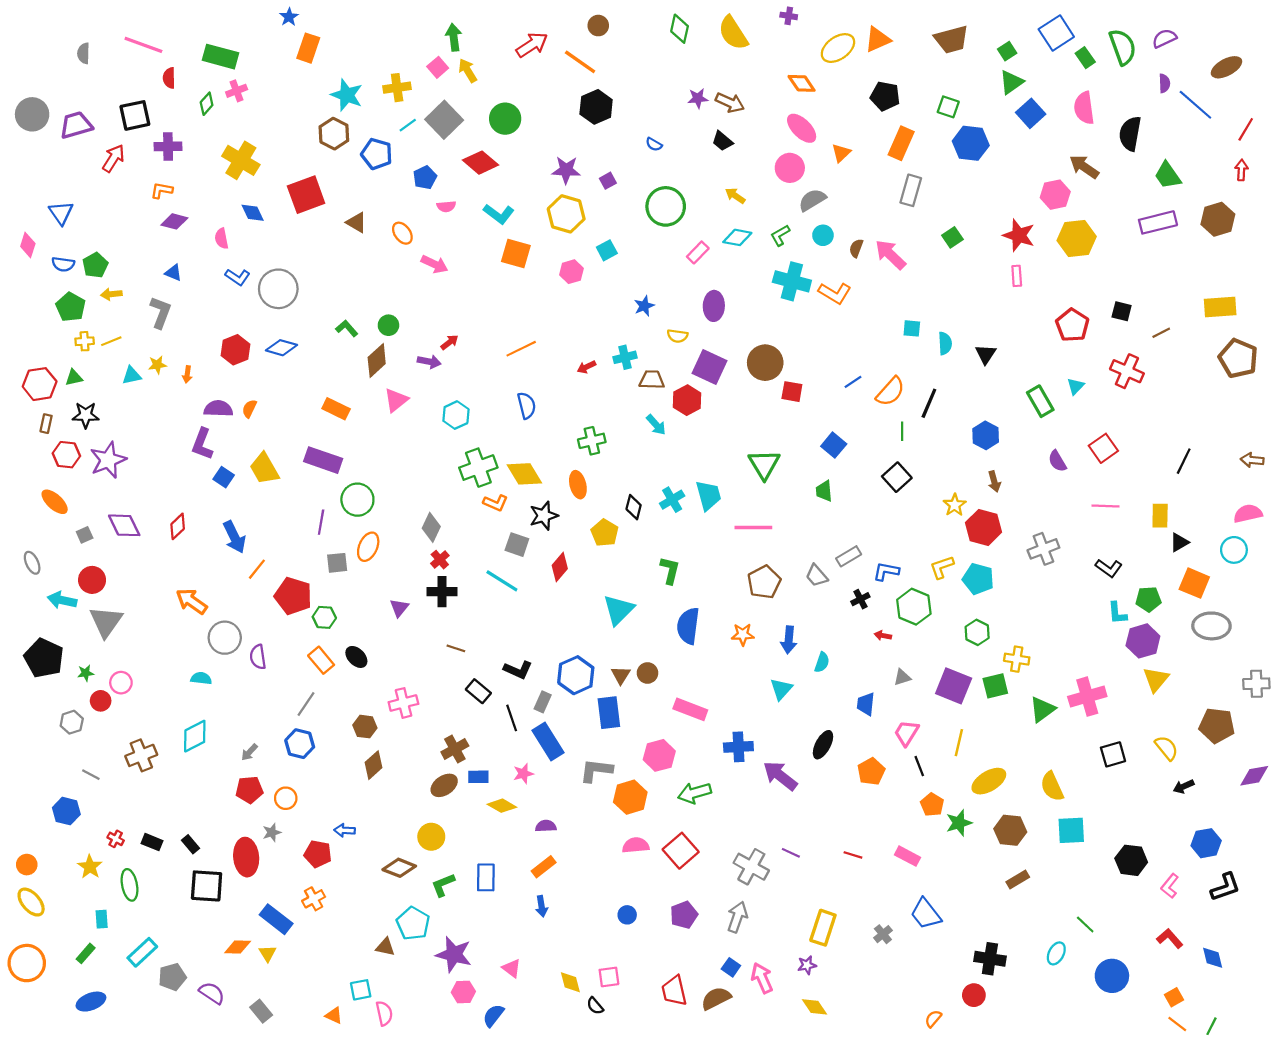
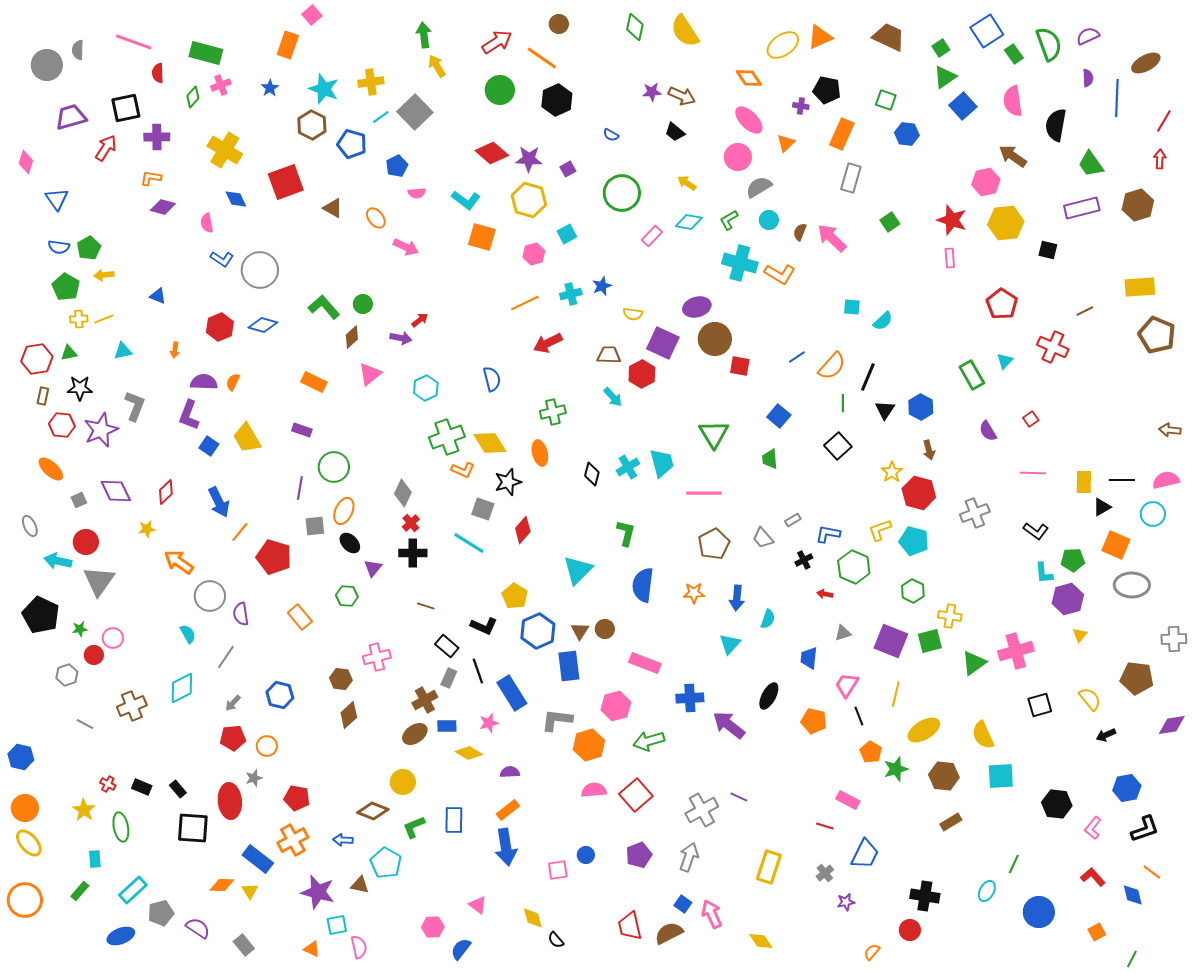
purple cross: (789, 16) -> (801, 106), moved
blue star: (289, 17) -> (270, 88), moved
brown trapezoid: (951, 39) -> (889, 37), turned -140
pink square: (438, 67) -> (312, 15), moved
blue line: (1195, 105) -> (1117, 98), turned 51
gray circle: (32, 114) -> (47, 65), moved
green circle: (505, 119) -> (500, 90), moved
blue hexagon: (971, 143) -> (907, 134), size x0.7
red diamond: (481, 163) -> (492, 153), moved
pink diamond: (28, 245) -> (26, 162), moved
blue triangle: (173, 273) -> (158, 296), moved
purple ellipse: (714, 306) -> (697, 307), moved, turned 72
black square: (1122, 311) -> (1048, 250), moved
gray L-shape: (161, 312) -> (135, 406), moved
green L-shape: (347, 328) -> (324, 307), size x1.5
cyan semicircle: (945, 343) -> (883, 321), turned 50
orange line: (521, 349) -> (525, 303), moved
black triangle: (986, 354) -> (885, 410), moved
cyan cross: (625, 357) -> (571, 294), moved
brown diamond: (377, 361) -> (352, 337), size x0.7
yellow star: (157, 365) -> (147, 529), moved
red arrow: (586, 367) -> (548, 343), size x1.6
red square: (1103, 448) -> (1031, 419), size x0.6
purple rectangle: (323, 460) -> (302, 430), size x0.6
black line: (1184, 461) -> (1122, 480), moved, turned 65
yellow pentagon: (605, 533) -> (515, 596), moved
gray rectangle: (849, 556) -> (793, 520), size x0.7
green hexagon: (324, 617) -> (347, 596), moved
black ellipse: (356, 657) -> (350, 543), moved
cyan semicircle: (201, 678) -> (188, 634), turned 54
yellow triangle: (1156, 679) -> (1080, 635), size x0.6
gray rectangle: (543, 702) -> (449, 678), moved
gray line: (306, 704) -> (226, 657), moved
orange pentagon: (871, 771) -> (814, 721), turned -30
blue hexagon: (66, 811) -> (21, 757), moved
blue arrow: (345, 830) -> (343, 840), moved
red line: (853, 855) -> (825, 826), moved
orange circle: (27, 865) -> (25, 808), size x1.4
gray cross: (751, 867) -> (702, 810), turned 32
orange cross: (314, 899) -> (293, 840), size x1.4
blue arrow: (542, 906) -> (506, 847), size x1.8
blue trapezoid: (926, 914) -> (865, 854), turned -116
green line: (1085, 925) -> (1014, 864), turned 72
purple star: (454, 954) -> (318, 892), moved
purple star: (807, 965) -> (846, 902), moved
pink square: (609, 977) -> (558, 870), moved
blue ellipse: (91, 1002) -> (121, 936), moved
orange line: (1177, 1024) -> (1152, 872), moved

